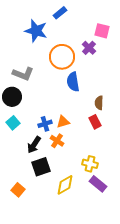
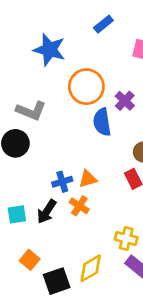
blue rectangle: (60, 13) -> (103, 24), moved
purple cross: (89, 48) -> (125, 101), moved
cyan square: (13, 123) -> (17, 214), moved, turned 32
black square: (41, 167) -> (57, 281), moved
orange square: (18, 190) -> (30, 260), moved

